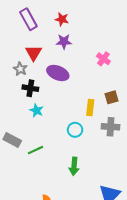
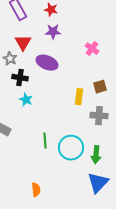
cyan circle: (75, 130) -> (71, 148), moved, size x1.6
green line: (35, 150) -> (45, 141), moved, turned -70
green arrow: (74, 166) -> (96, 155), moved

